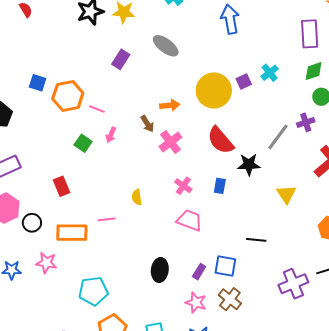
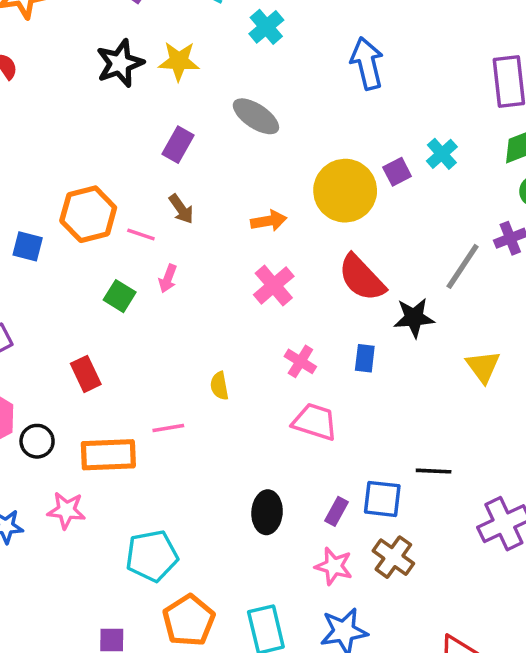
blue square: (38, 83) -> (28, 246), moved
brown arrow: (147, 124) -> (181, 209), moved
black line: (256, 240) -> (434, 471), moved

